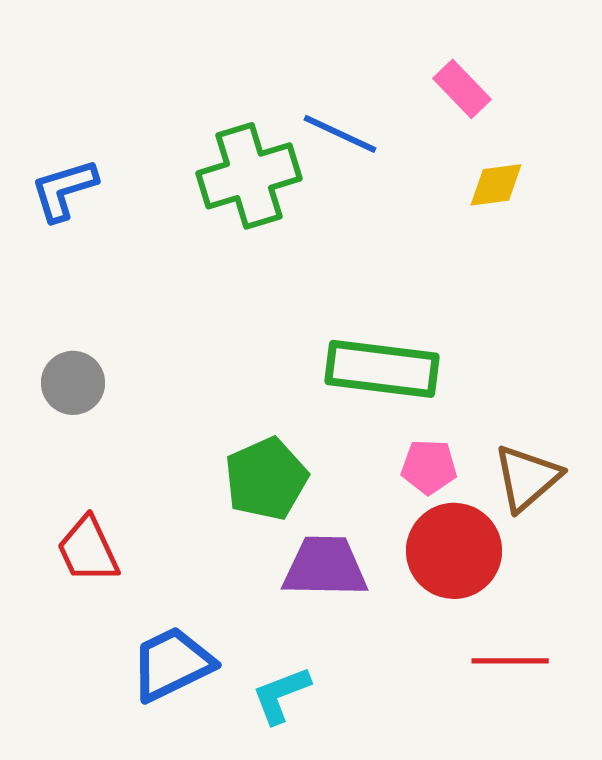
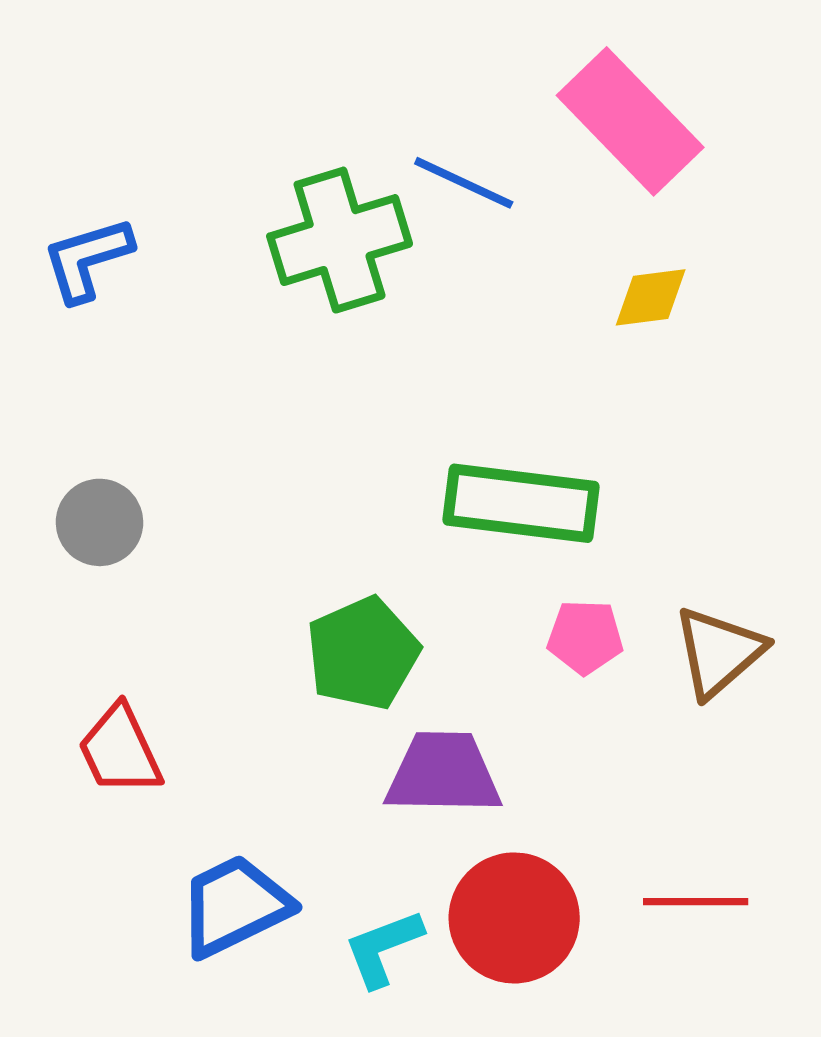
pink rectangle: (462, 89) -> (630, 121), size x1.8
yellow diamond: (496, 185) -> (651, 297), moved
red circle: (454, 551) -> (514, 918), moved

